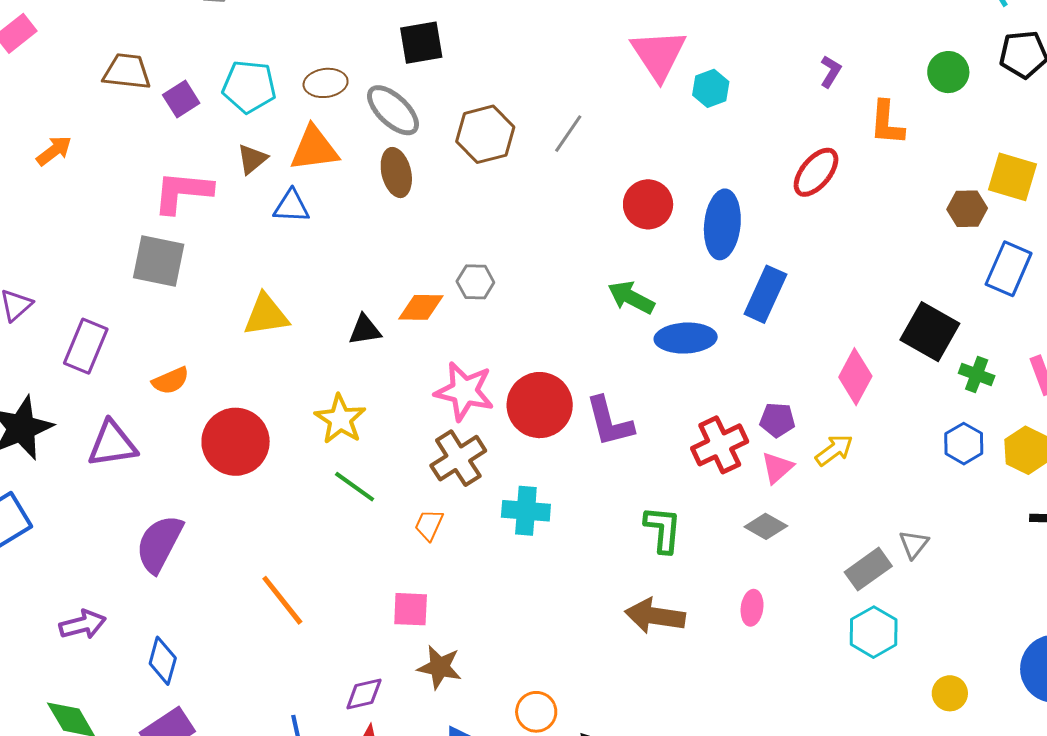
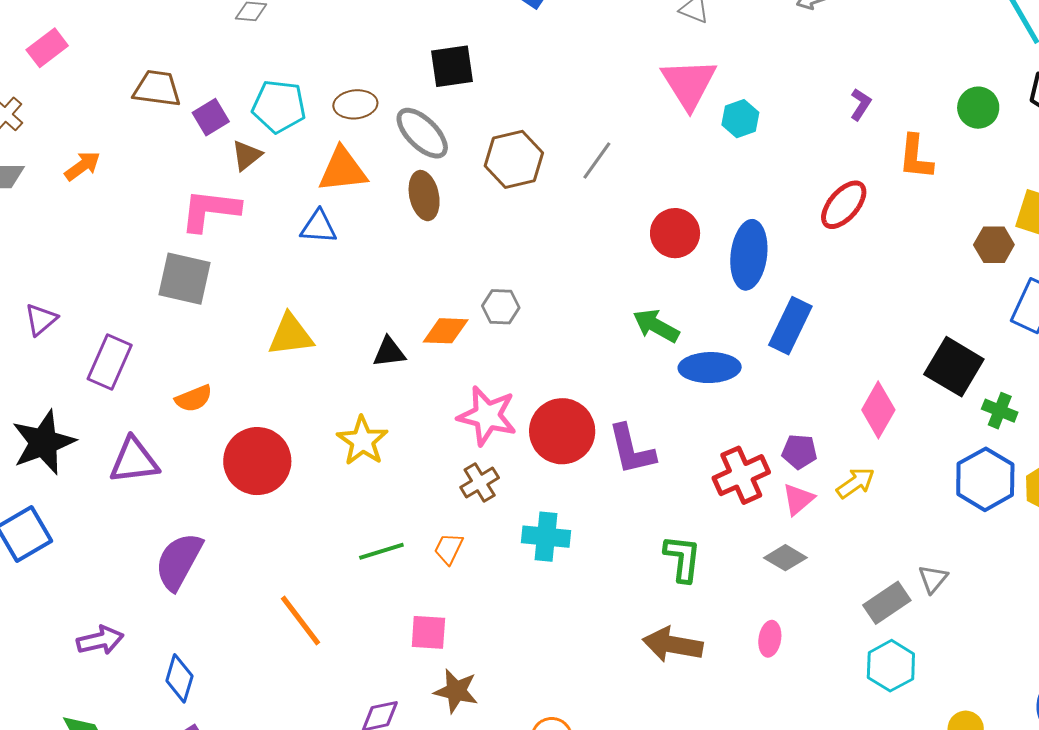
brown triangle: (252, 159) -> (247, 155), moved
blue hexagon: (964, 444) -> (985, 479), size x1.5
brown cross: (458, 458) -> (480, 483), size x0.7
green line: (355, 487) -> (381, 551), moved, turned -54

